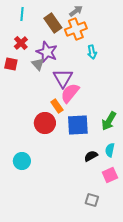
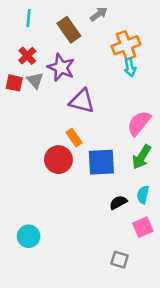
orange cross: (76, 29) -> (126, 45), moved
cyan arrow: (92, 52) -> (130, 67), moved
gray triangle: (38, 64) -> (35, 80), moved
purple triangle: (63, 78) -> (82, 101), turned -45
pink semicircle: (70, 93) -> (139, 123), moved
cyan circle: (22, 161) -> (29, 236), moved

